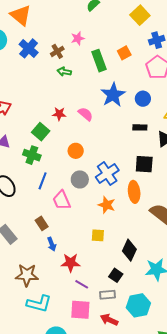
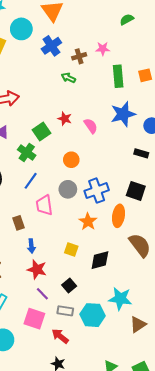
green arrow: (64, 72) -> (68, 78), moved
blue arrow: (52, 244) -> (31, 246), moved
black diamond: (129, 250) -> (100, 260), moved, turned 35
black square: (116, 275) -> (69, 286), moved
cyan hexagon: (138, 305) -> (93, 315), moved

